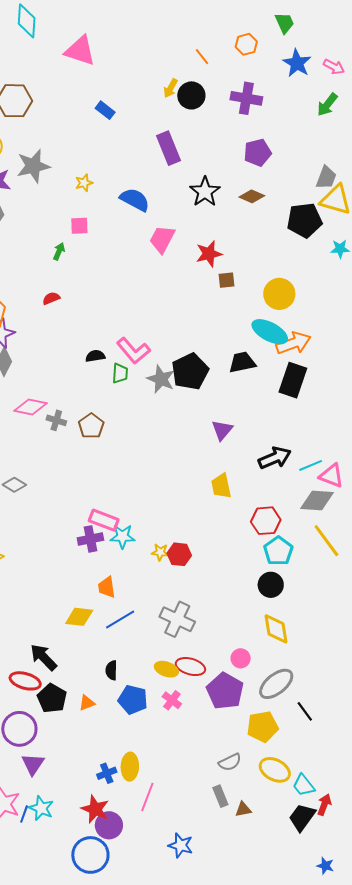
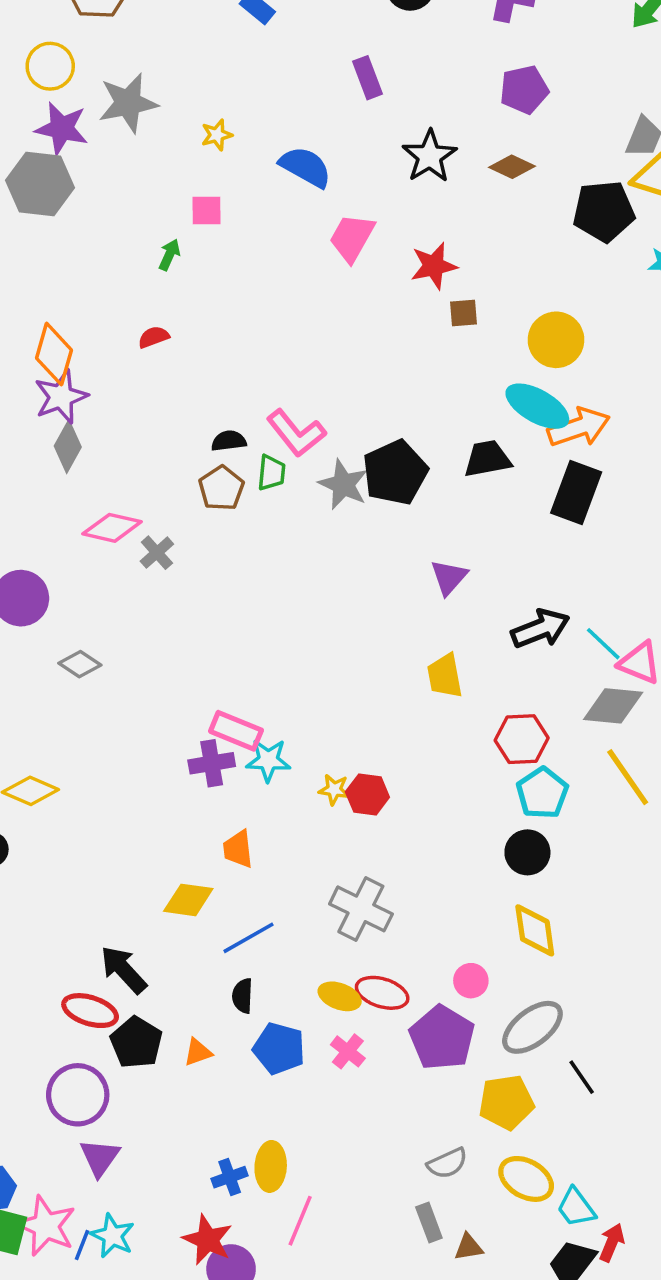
purple rectangle: (169, 148) -> (367, 78), size x0.7
gray cross: (56, 420) -> (157, 553), turned 30
brown pentagon: (91, 426) -> (221, 488), moved
cyan line: (311, 465) -> (603, 644), turned 65
blue line: (120, 619) -> (248, 938), moved

